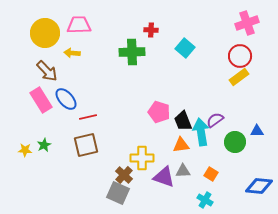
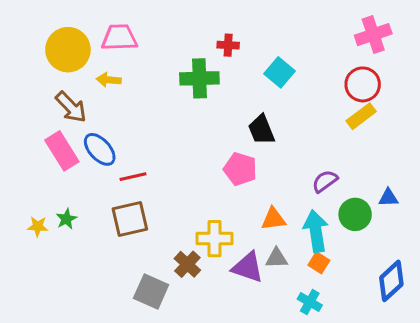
black trapezoid: (183, 121) -> (261, 130), moved
cyan arrow: (201, 132) -> (316, 231), moved
blue diamond: (259, 186) -> (391, 281), turned -48
gray square: (118, 193) -> (151, 291), moved

